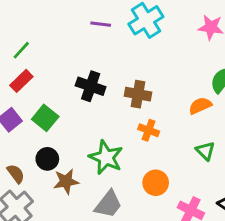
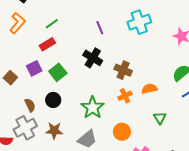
purple line: (101, 24) -> (100, 28), moved, turned 48
orange semicircle: (200, 106) -> (149, 89), moved
orange cross: (149, 130) -> (125, 96), turned 32
brown star: (66, 181) -> (54, 131), moved

